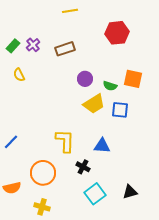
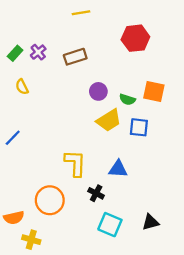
blue line: (11, 142) -> (13, 138), moved
cyan square: (95, 194) -> (110, 225), turned -30
yellow cross: (42, 207) -> (31, 240), moved

